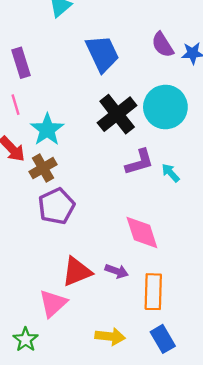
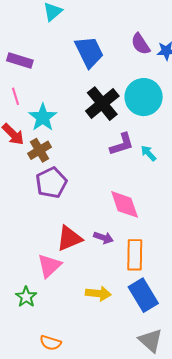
purple rectangle: (21, 63) -> (20, 60), turned -55
blue rectangle: (163, 339) -> (143, 295), size x1.4

